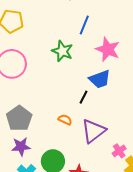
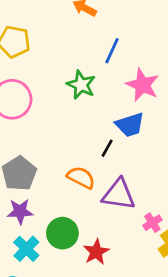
orange semicircle: (65, 120) -> (81, 178), size x1.5
purple triangle: (93, 131) -> (119, 194), turned 44

